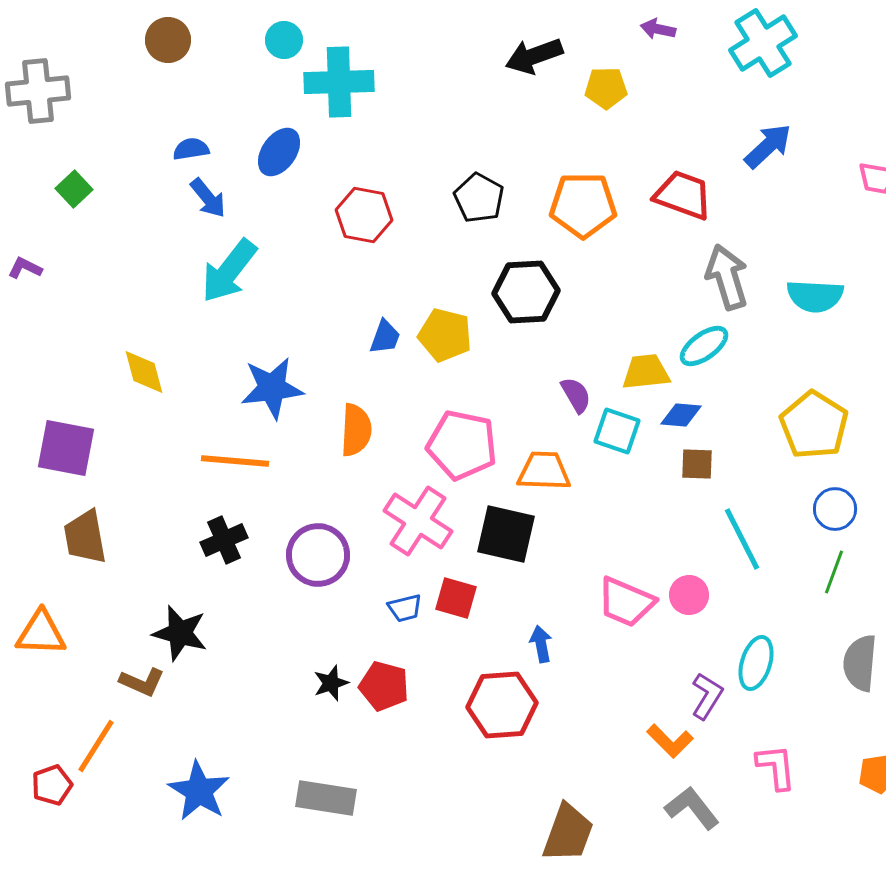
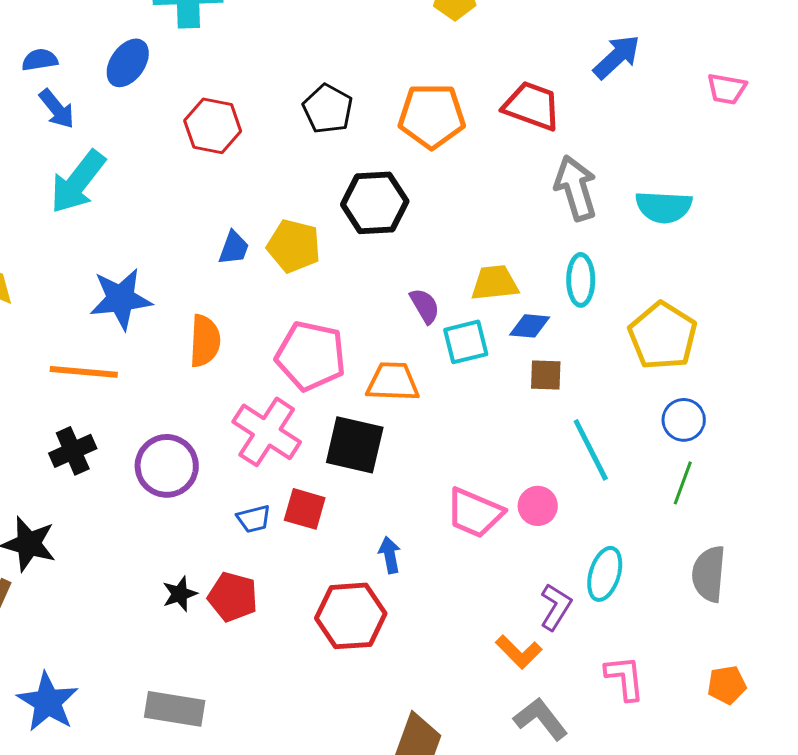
cyan ellipse: (704, 346) -> (581, 280), moved, turned -54
cyan square: (617, 431) -> (466, 342), turned -33

